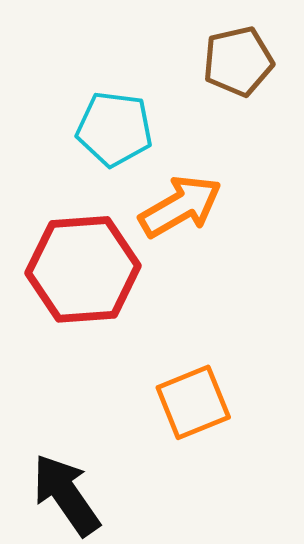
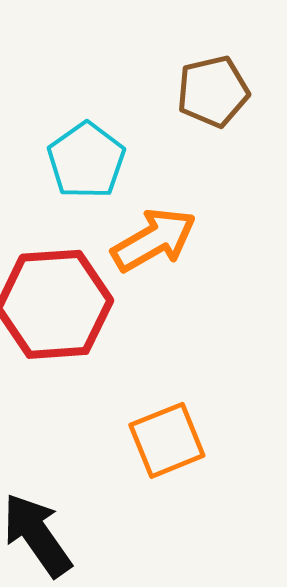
cyan pentagon: (114, 129) -> (86, 161), turned 30

